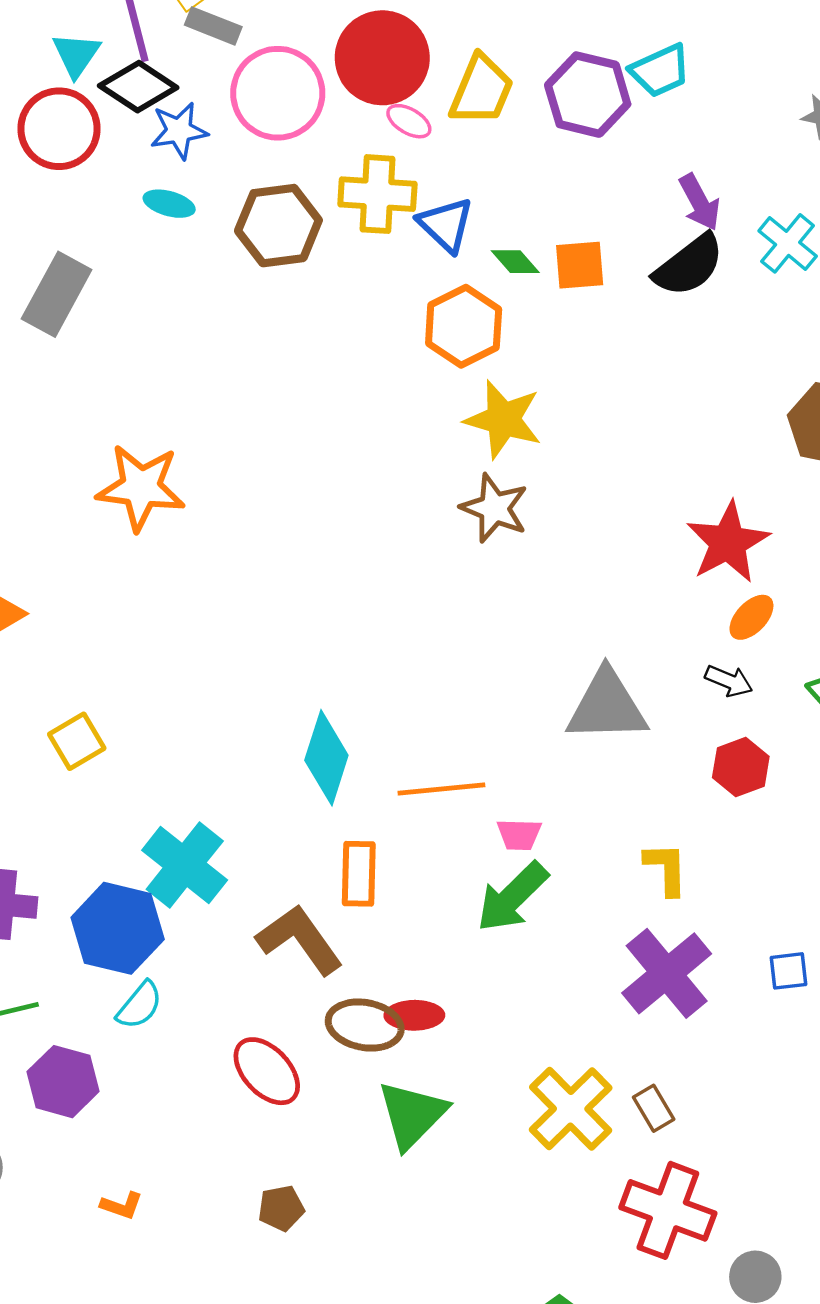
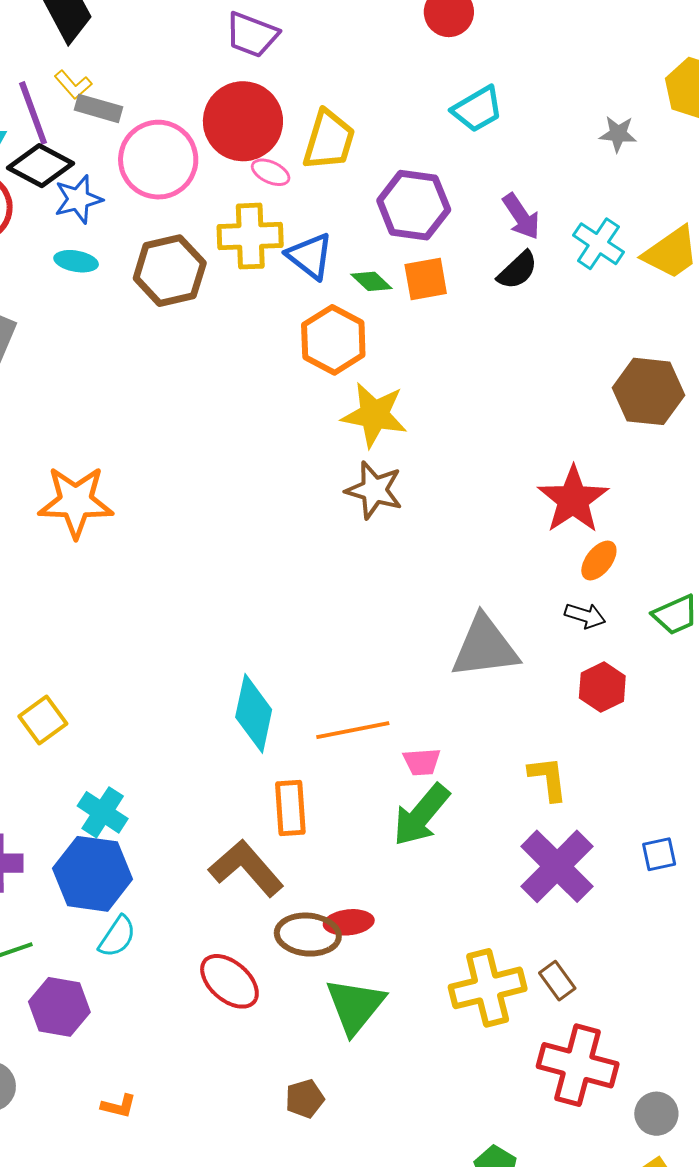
purple hexagon: (588, 95) -> (414, 205), moved
black semicircle: (689, 265) -> (517, 270), size x0.7
cyan cross: (185, 865) -> (103, 812), moved, size x0.7
yellow cross: (571, 1109) -> (488, 988), turned 36
brown pentagon: (281, 1208) -> (305, 1099), moved

